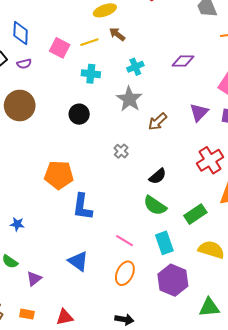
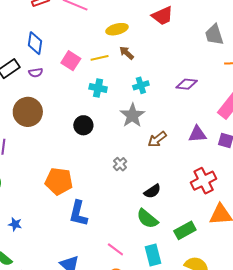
purple triangle: (199, 112) -> (197, 134), turned 36

